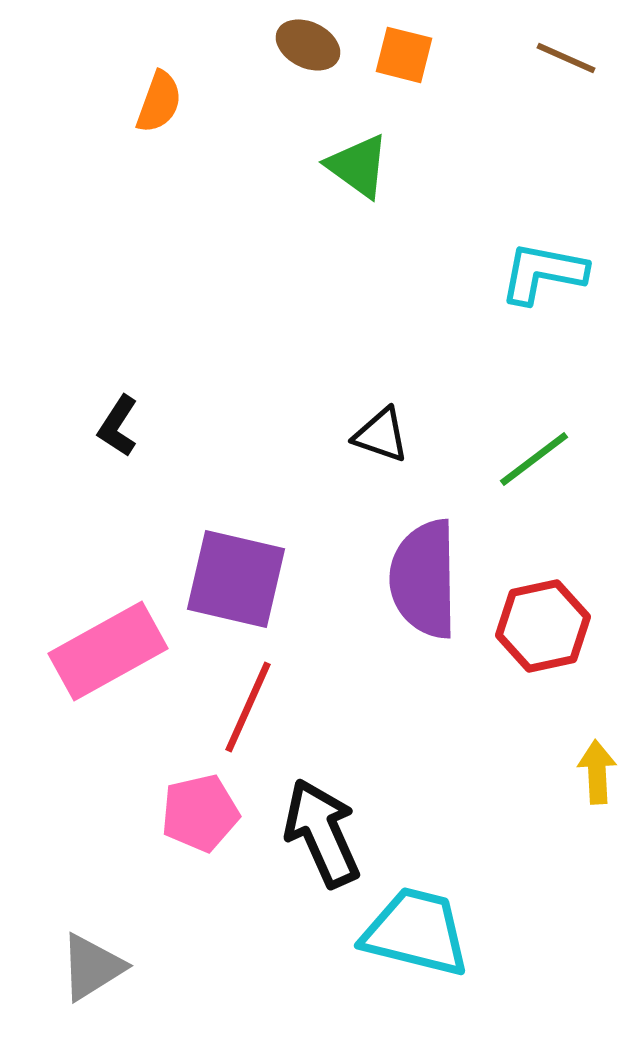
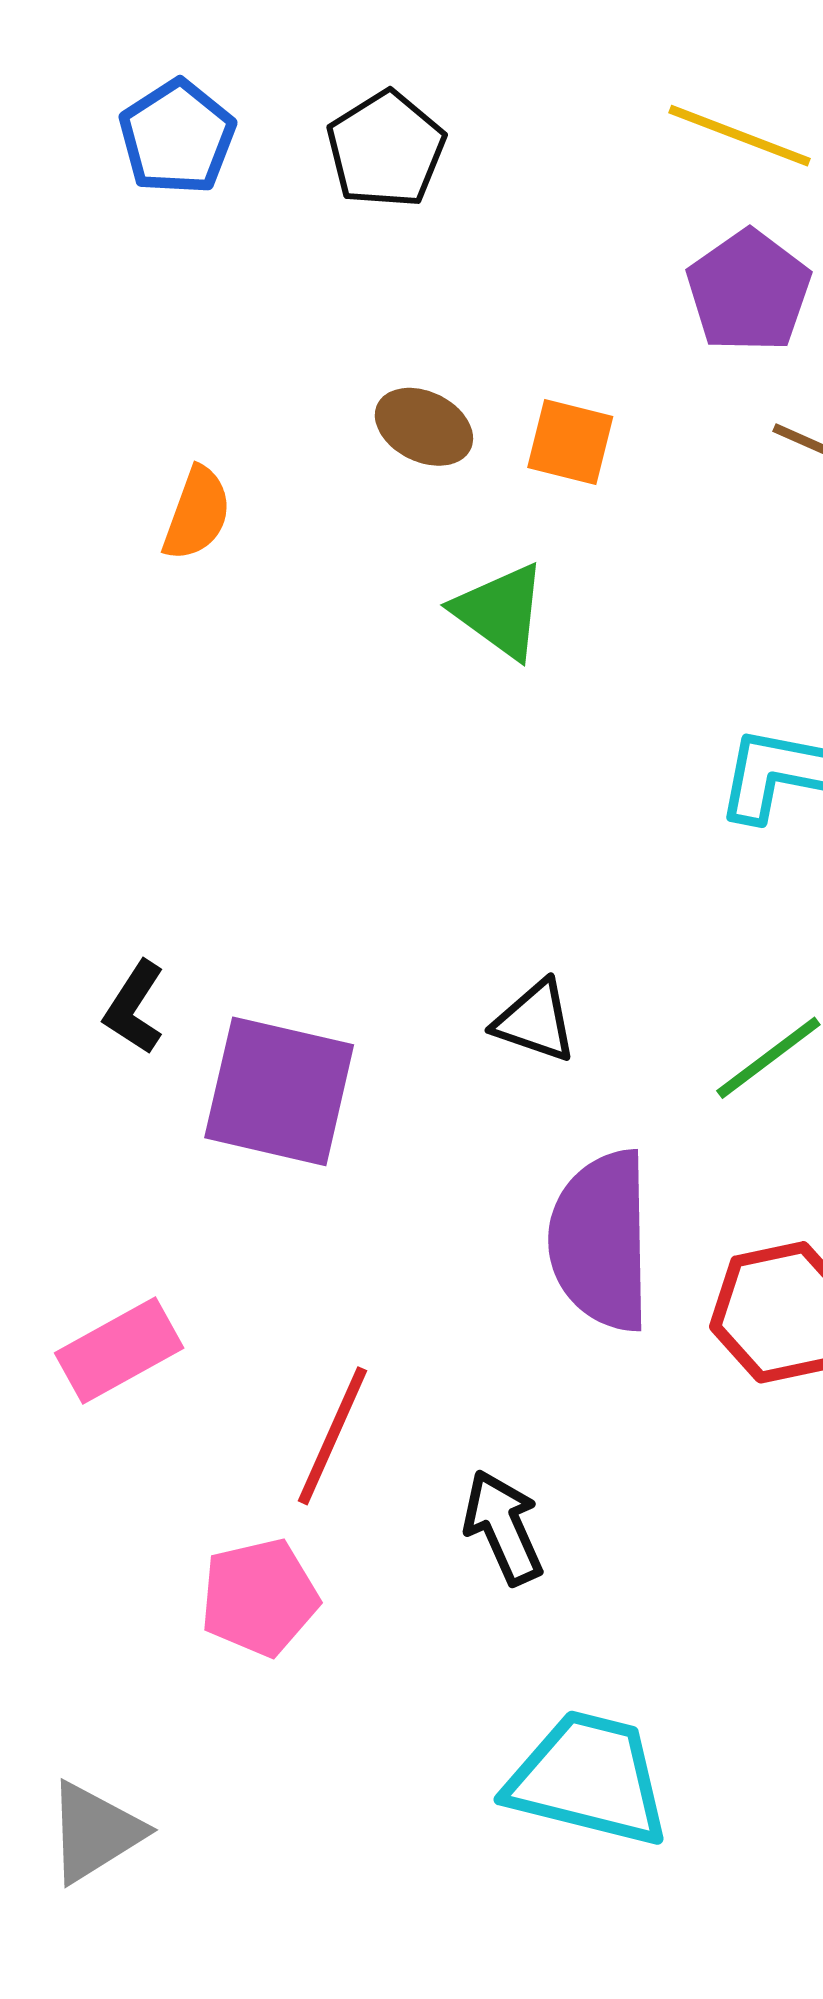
purple square: (236, 579) -> (279, 1091), moved
pink rectangle: (108, 651) -> (119, 1350), size x0.7
black arrow: (322, 833) -> (503, 1527), moved, size x0.7

